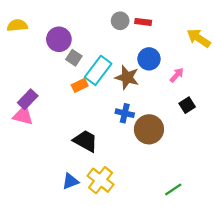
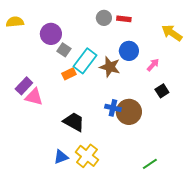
blue cross: (125, 113) -> (113, 108), moved
pink triangle: (23, 115) -> (34, 97), moved

